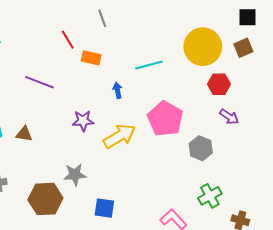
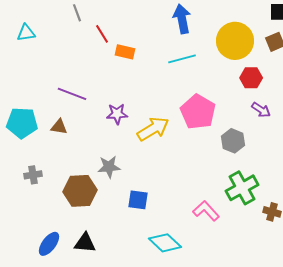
gray line: (102, 18) -> (77, 13), moved
purple line: (39, 82) -> (72, 94), moved
blue arrow: (118, 90) -> (182, 19), moved, size x1.8
green cross: (210, 196) -> (242, 188), size x1.4

